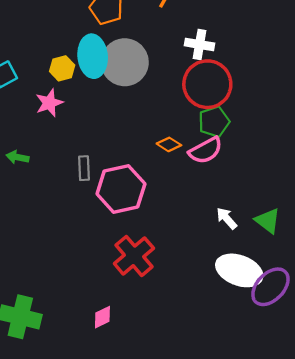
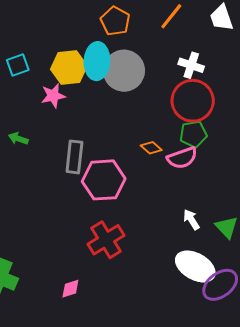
yellow hexagon: (62, 68) -> (69, 68), size x1.6
gray rectangle: (84, 168) -> (74, 157), size x1.5

